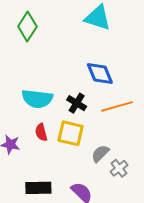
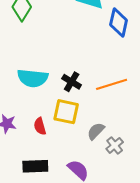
blue diamond: (100, 73) -> (119, 22), moved, turned 36
red semicircle: (41, 132) -> (40, 126), moved

